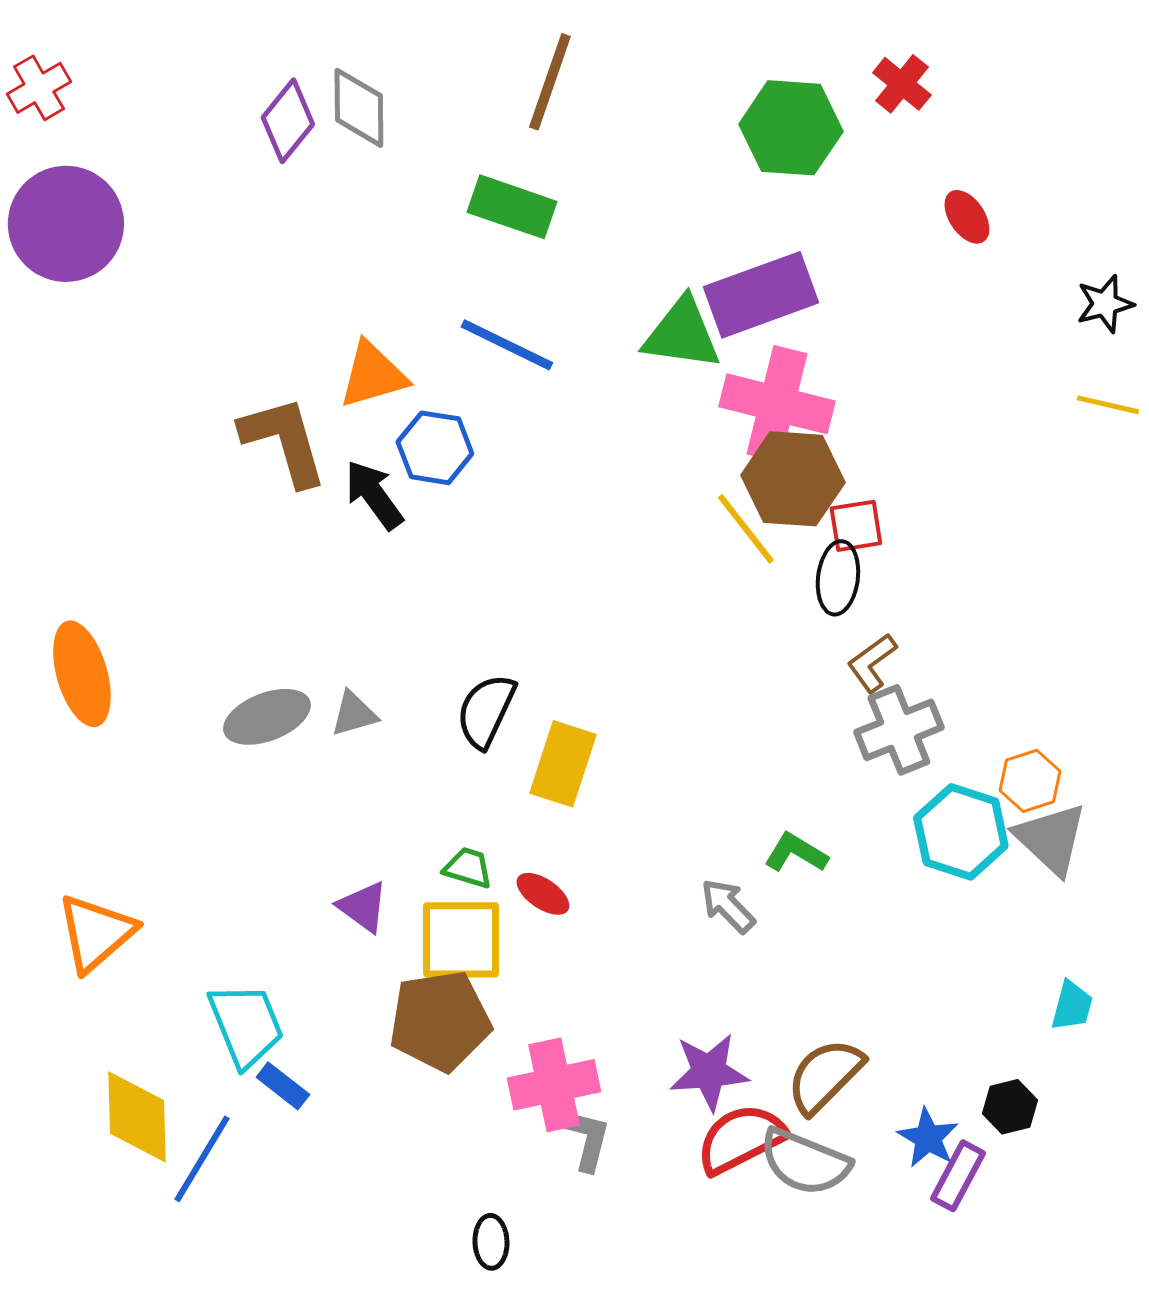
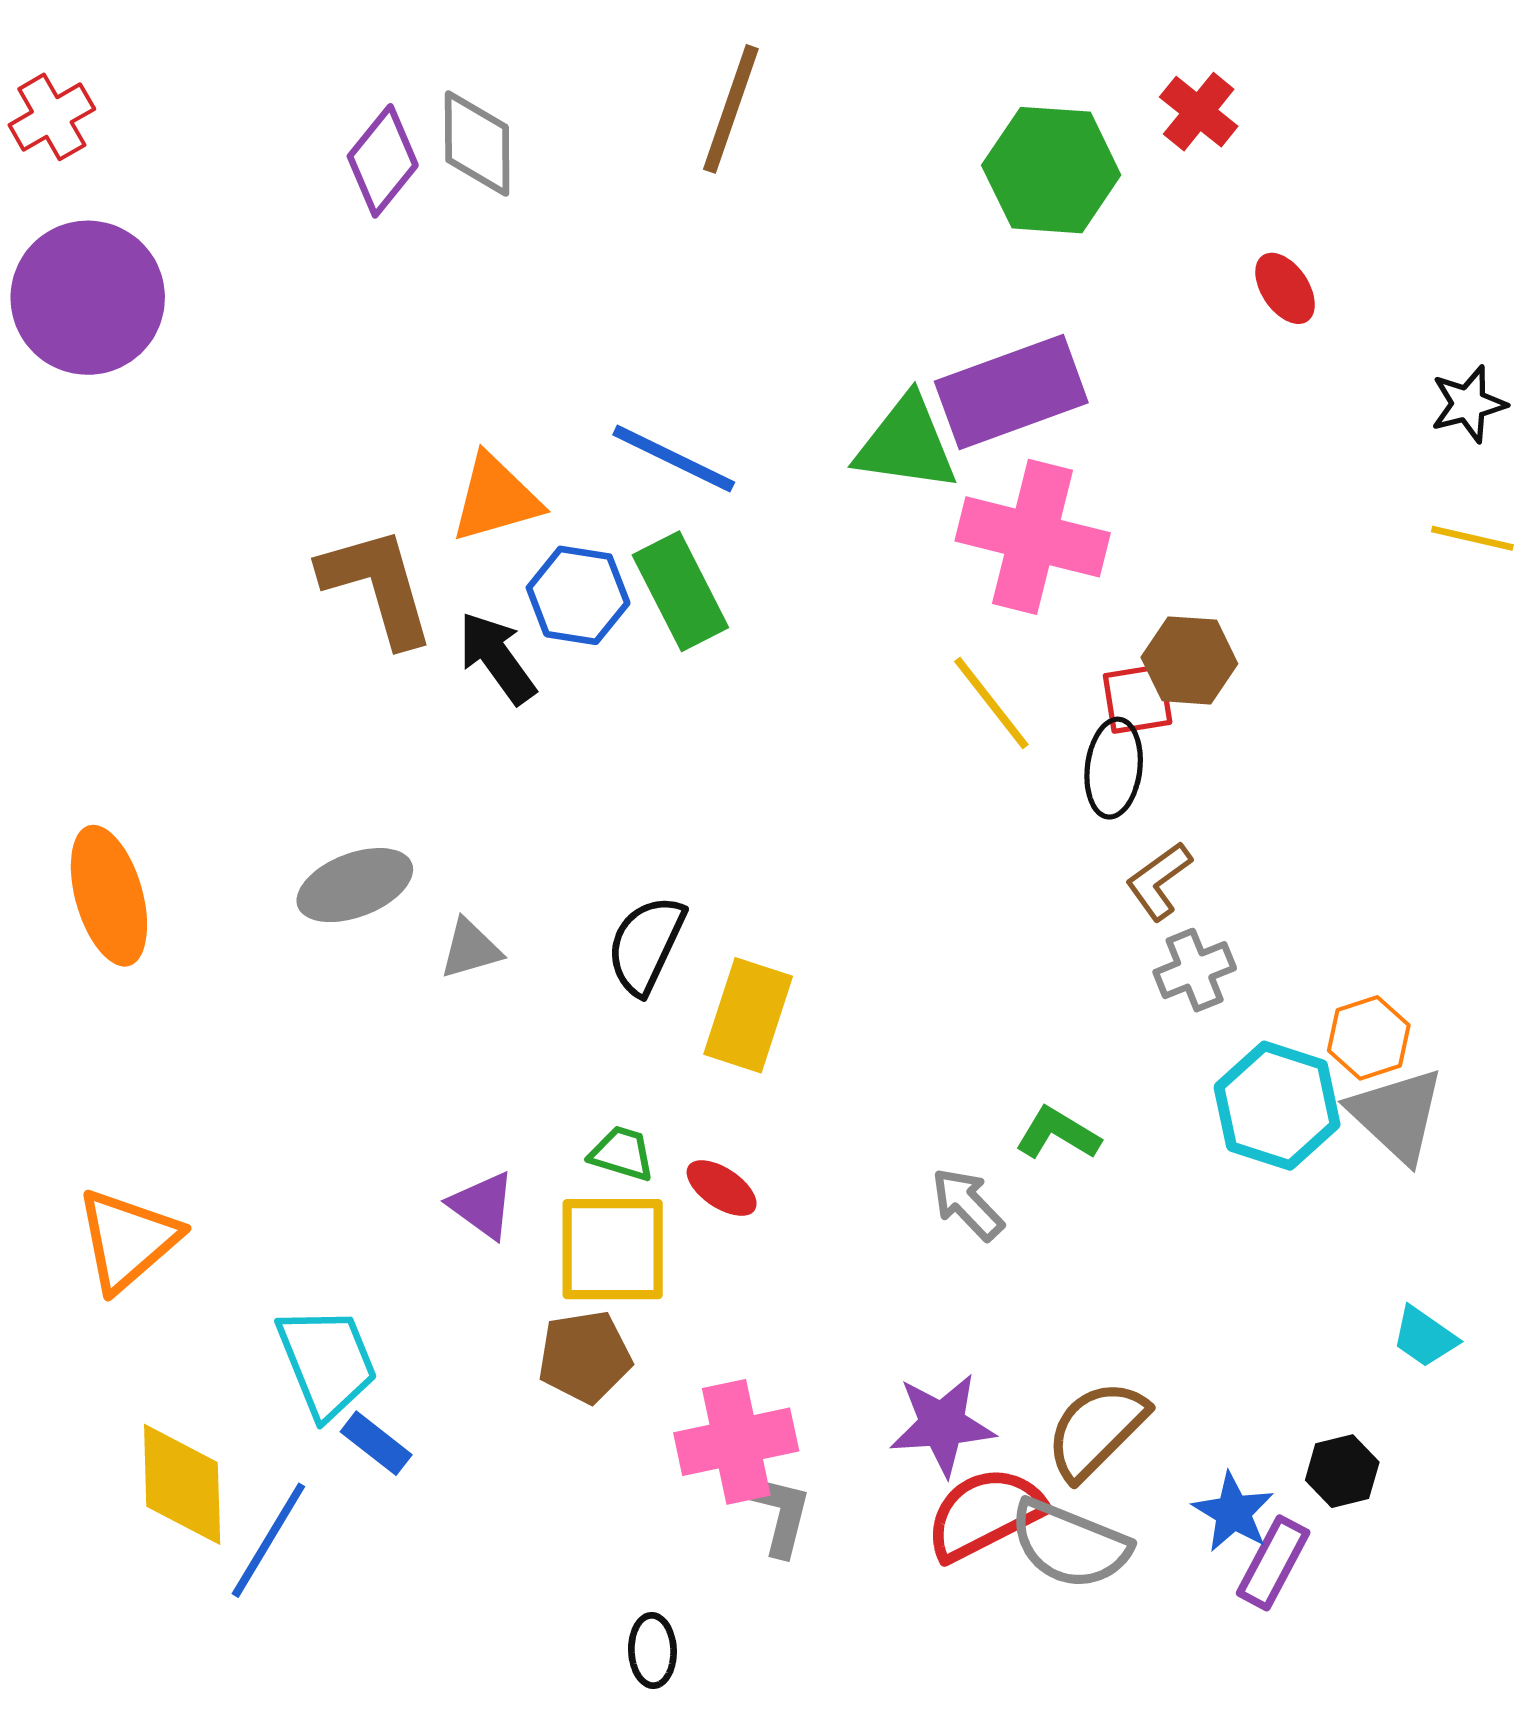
green rectangle: (512, 207) -> (680, 591), moved, turned 44
brown hexagon: (793, 479) -> (1189, 660), moved, size x0.7
gray ellipse: (267, 717) -> (355, 885), moved
gray cross: (899, 730) -> (1195, 970), size x0.7
cyan trapezoid: (1072, 1006) -> (1425, 1337), turned 110
brown pentagon: (440, 1021) -> (585, 1357), size x0.7

